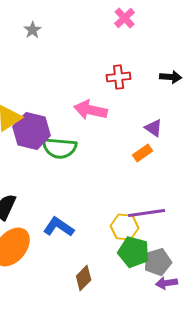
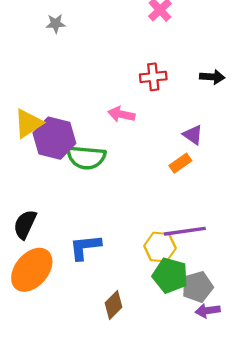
gray star: (33, 30) -> (56, 24), turned 30
pink arrow: (91, 110) -> (121, 114), size x0.7
blue L-shape: (59, 227) -> (85, 247), turned -40

